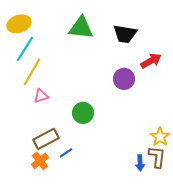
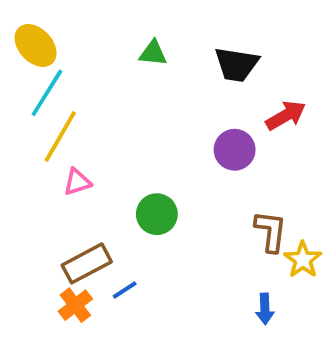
yellow ellipse: (19, 24) -> (36, 45), turned 65
green triangle: (81, 28) -> (153, 53), size x0.6
brown L-shape: (157, 157) -> (271, 231), moved

